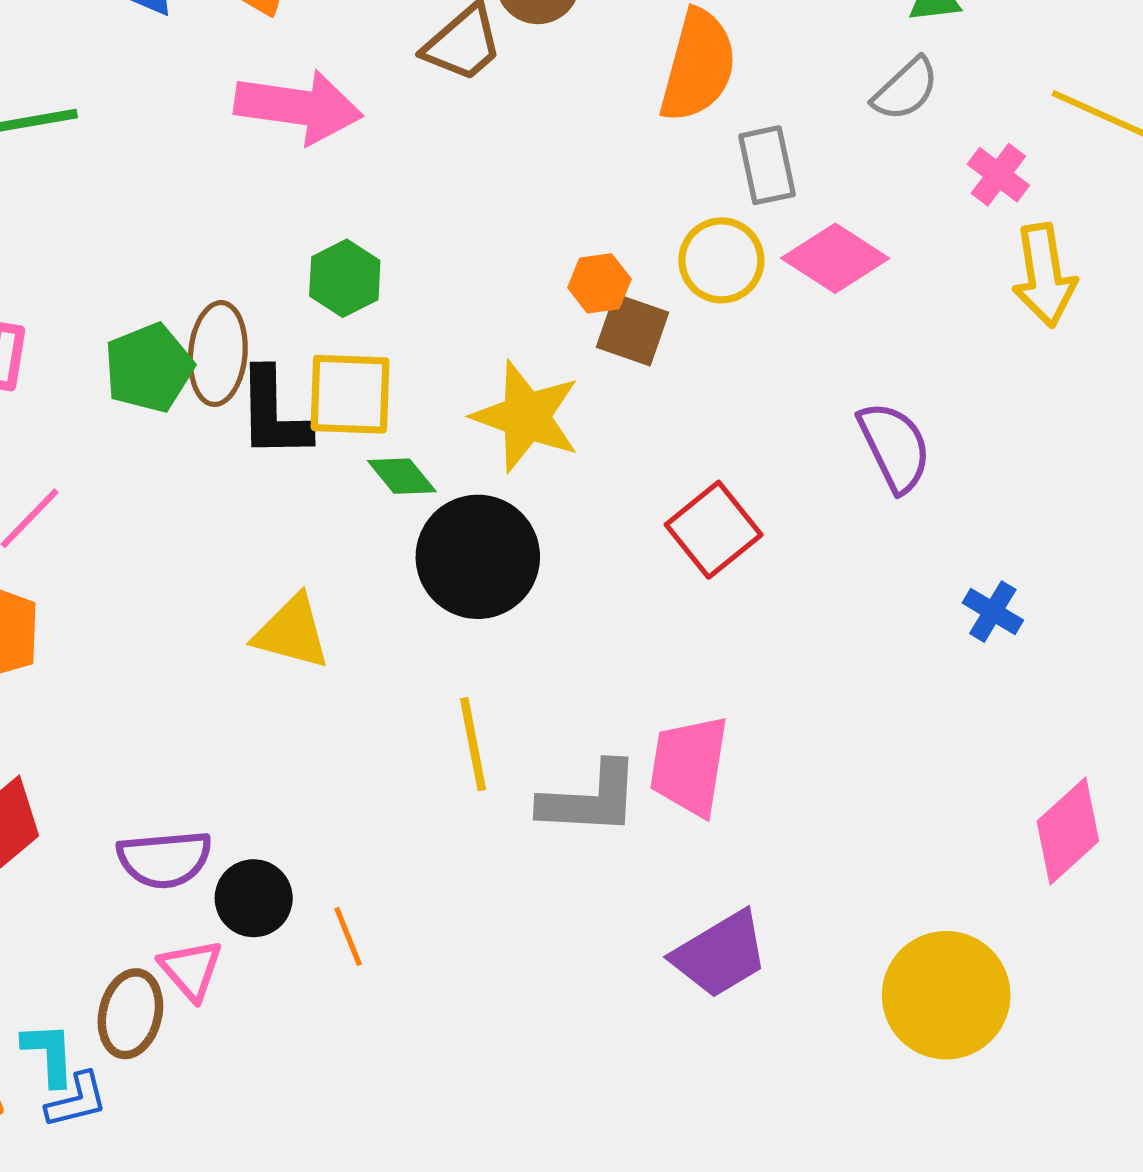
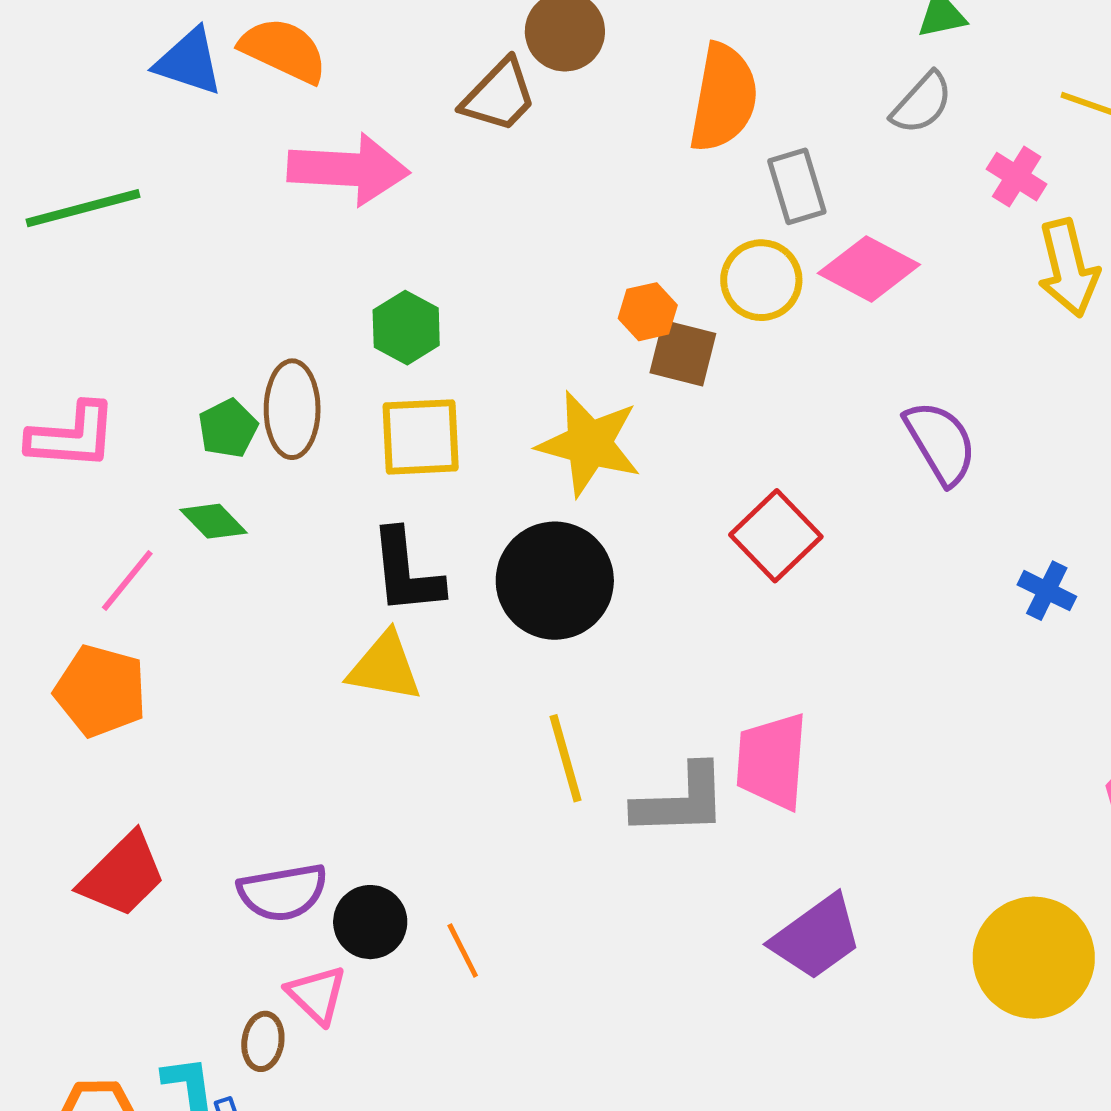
green pentagon: (149, 368) -> (228, 428), size x0.7
black L-shape: (274, 414) -> (406, 572), moved
green diamond: (402, 476) -> (213, 521), moved
brown ellipse: (130, 1014) -> (263, 1041), size x0.7

